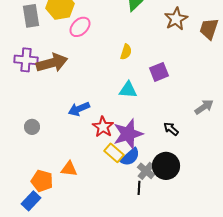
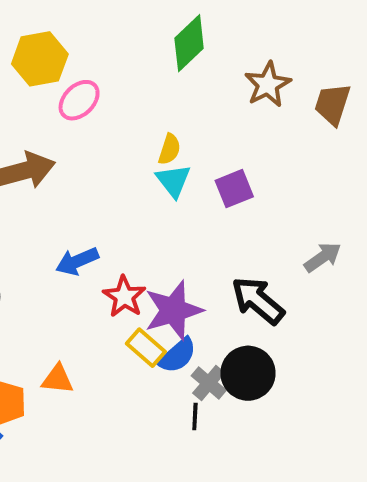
cyan triangle: (128, 90) -> (173, 181), moved, turned 48
black arrow: (171, 129) -> (258, 301), size x1.8

